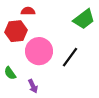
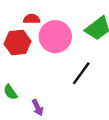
pink circle: (39, 51) -> (55, 37), moved

